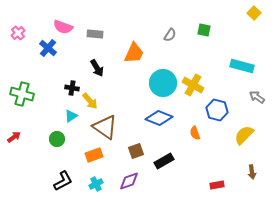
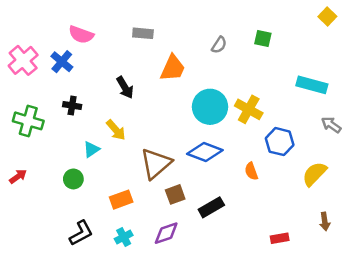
pink cross: (18, 33) -> (23, 60), moved, size x1.6
gray rectangle: (95, 34) -> (143, 33), moved
black cross: (72, 88) -> (72, 106), moved
brown triangle: (105, 127) -> (156, 164), moved, turned 44

